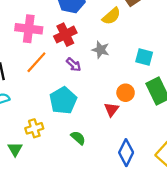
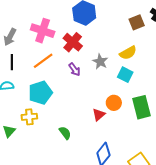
yellow semicircle: (111, 16) -> (128, 53), moved
red cross: (65, 35) -> (73, 42), turned -36
cyan square: (144, 57) -> (125, 75), moved
cyan pentagon: (63, 101) -> (40, 93), moved

